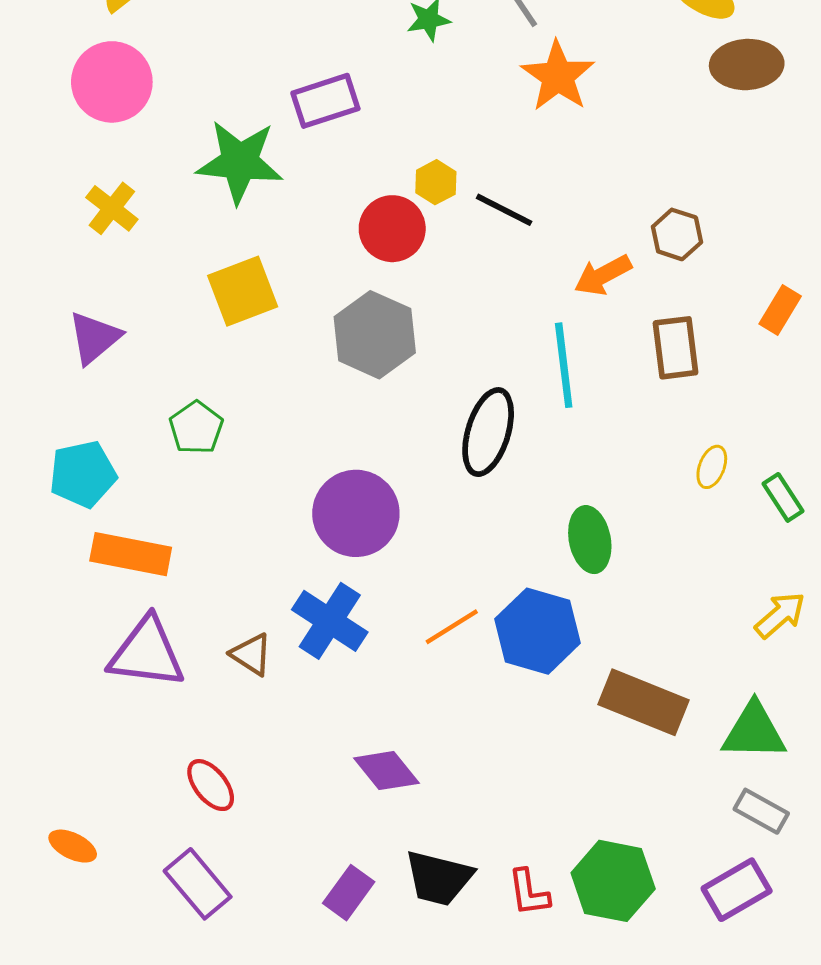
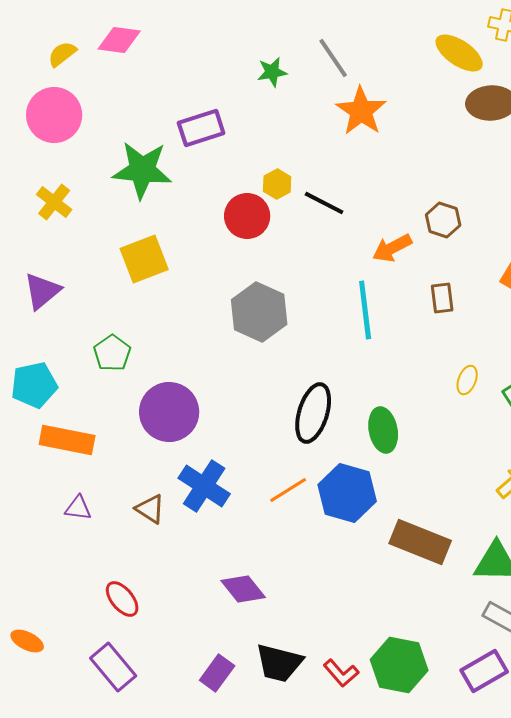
gray hexagon: (375, 335) -> (259, 312), moved
brown rectangle: (676, 348) -> (442, 298), size x0.7
black ellipse: (488, 432) -> (313, 413), moved
purple circle: (356, 513) -> (169, 412), moved
purple triangle: (147, 653) -> (78, 508), size x0.5
red L-shape: (529, 893) -> (341, 673), turned -33

